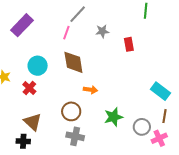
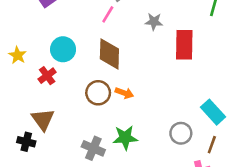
red rectangle: (129, 44) -> (184, 45), size x1.6
brown circle: (71, 111) -> (98, 93), moved
green star: (113, 117) -> (125, 138), moved
gray circle: (142, 127) -> (181, 133), moved

